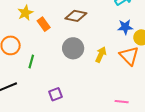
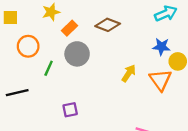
orange rectangle: (44, 24) -> (69, 28), turned 72
gray circle: (73, 48) -> (77, 54), moved

